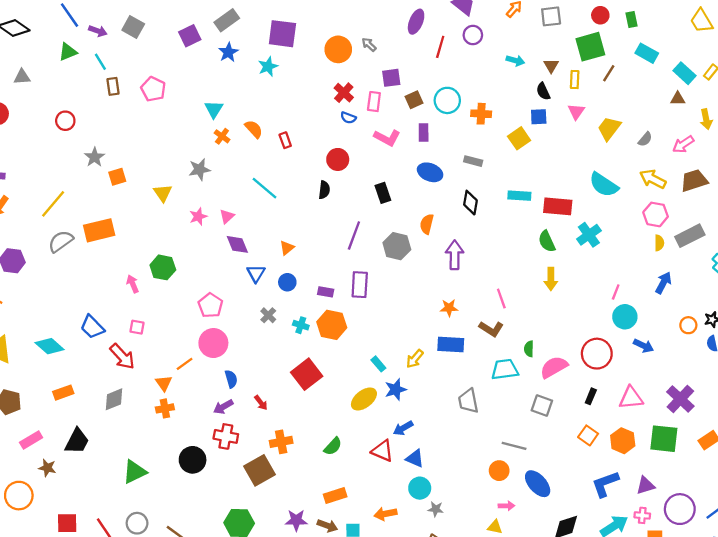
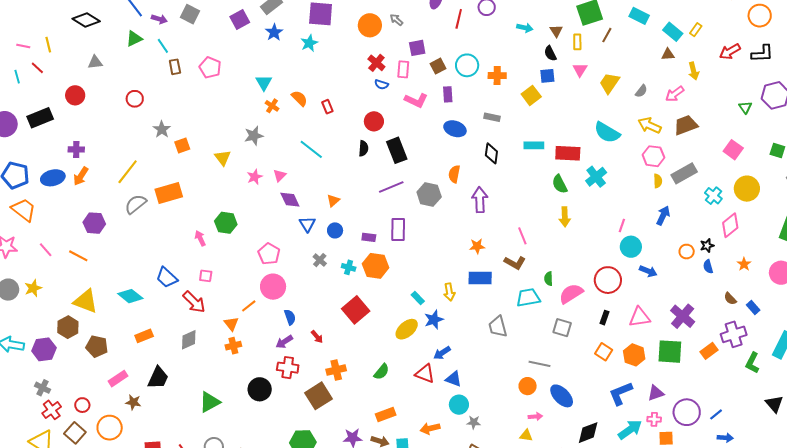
black rectangle: (383, 193) -> (397, 150), moved, size x1.4
purple line: (354, 236) -> (391, 187), turned 50
yellow arrow: (415, 359) -> (449, 292), turned -48

